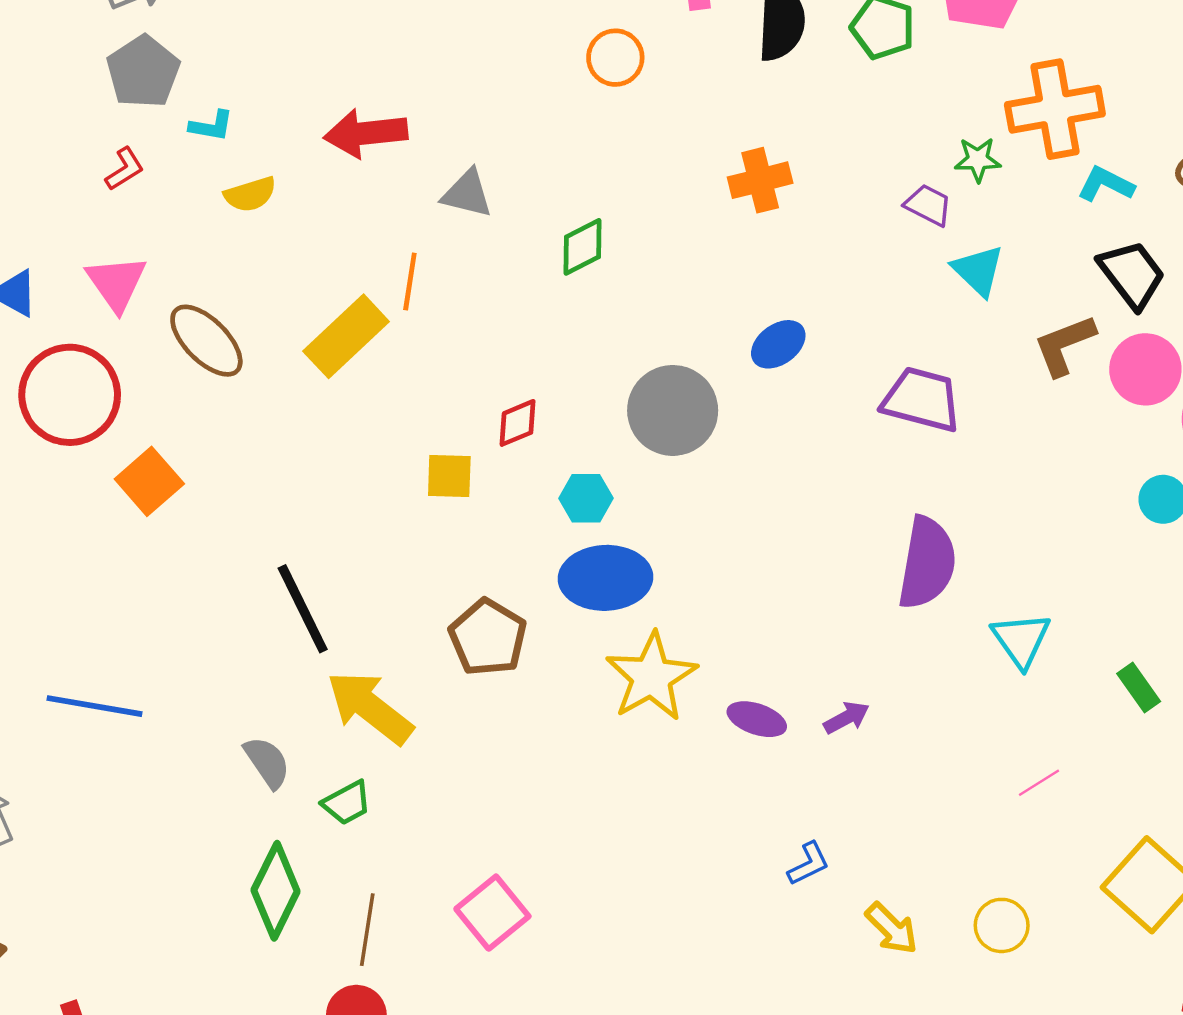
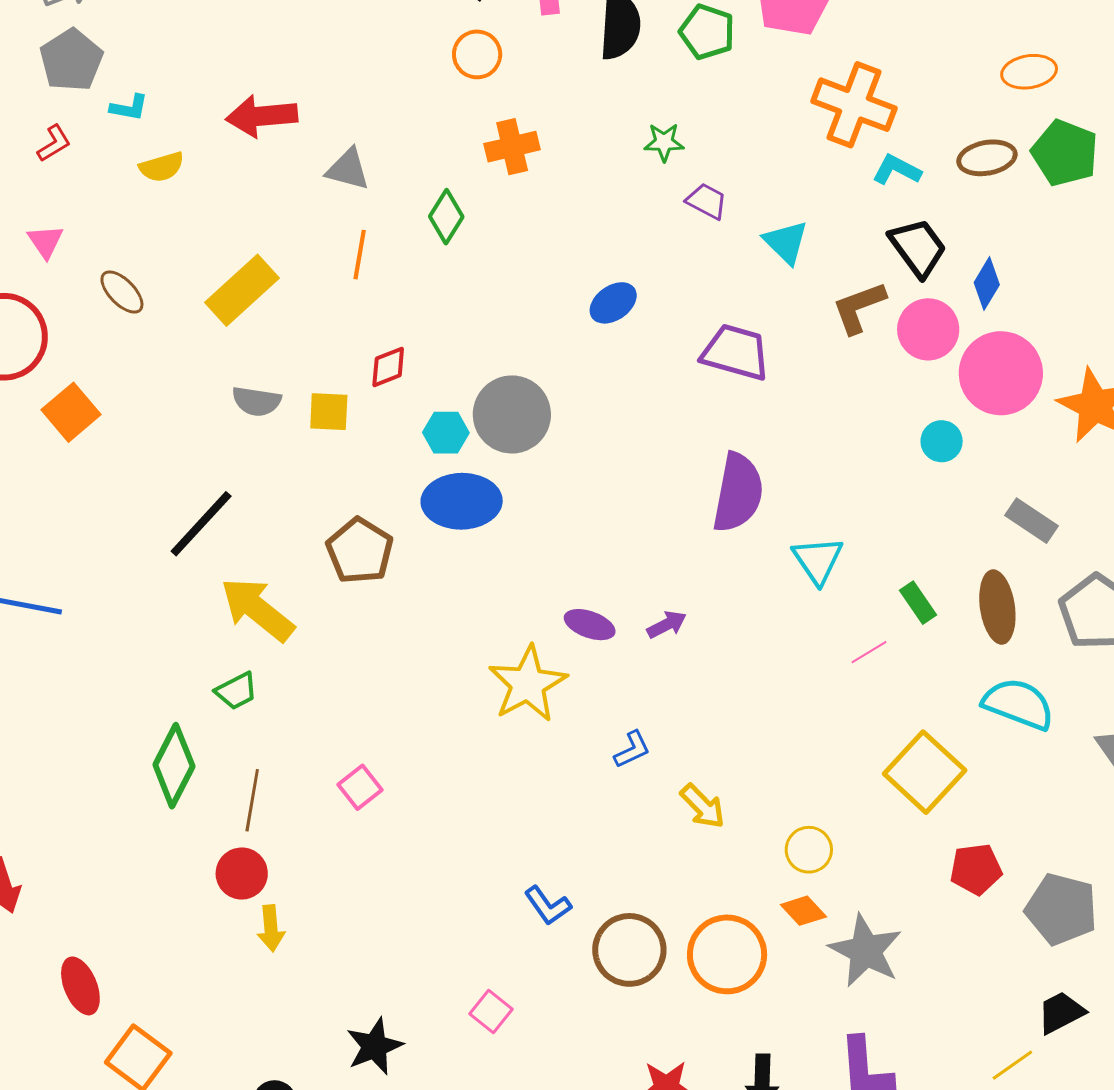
orange cross: (1055, 109) -> (854, 105), turned 30
green star: (978, 160) -> (664, 142), moved
orange cross: (760, 180) -> (512, 147), moved
purple trapezoid: (928, 205) -> (707, 201), moved
green diamond: (583, 247) -> (446, 217), turned -32
orange line: (410, 281) -> (360, 255), moved
pink triangle: (116, 283) -> (45, 241), size x0.7
brown ellipse: (206, 341) -> (122, 292), size x0.7
gray circle: (673, 410) -> (512, 414), moved
black line: (303, 609) -> (201, 524), turned 68
yellow star: (651, 677) -> (528, 684), moved
gray semicircle: (267, 762) -> (256, 401), moved, turned 132
pink line: (1039, 783) -> (869, 652), moved
pink square: (492, 913) -> (360, 787), size x0.7
yellow circle: (1002, 925) -> (809, 850), moved

